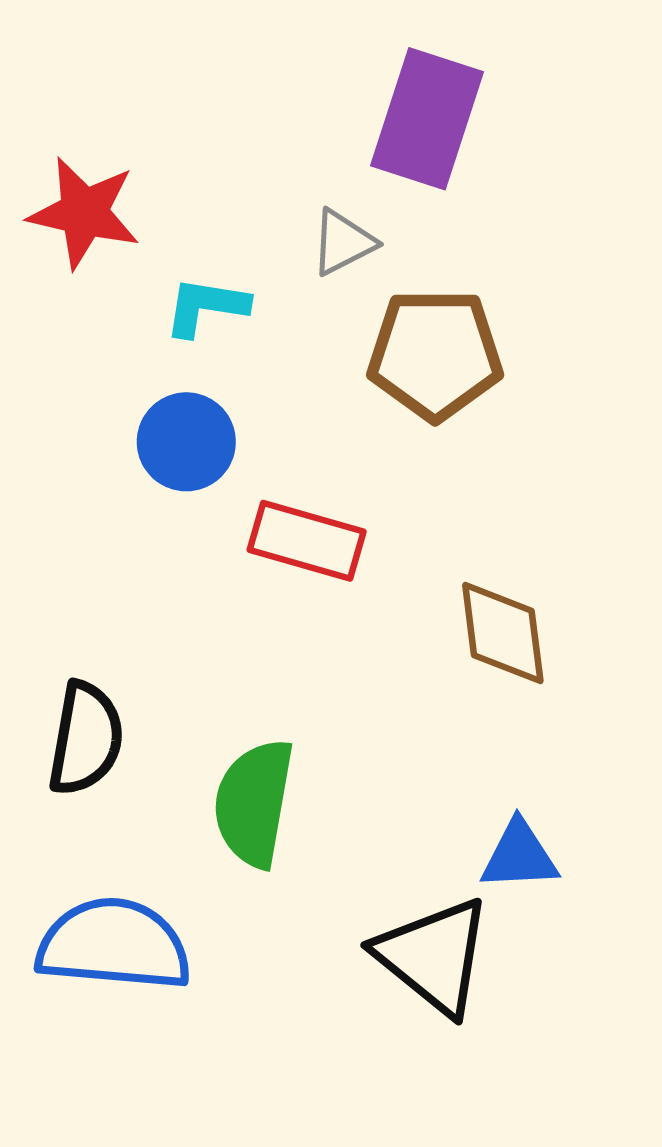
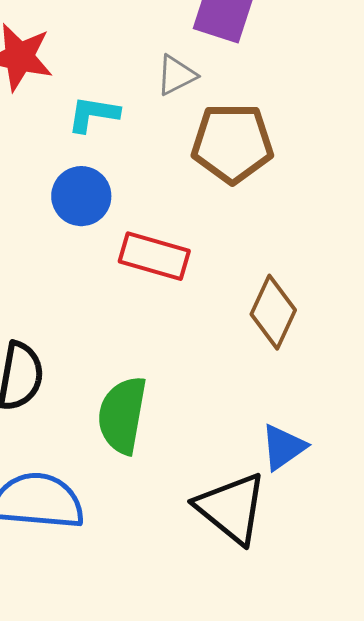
brown diamond: (503, 633) -> (273, 312), turned 32
blue triangle: (519, 856) -> (283, 447), turned -32

